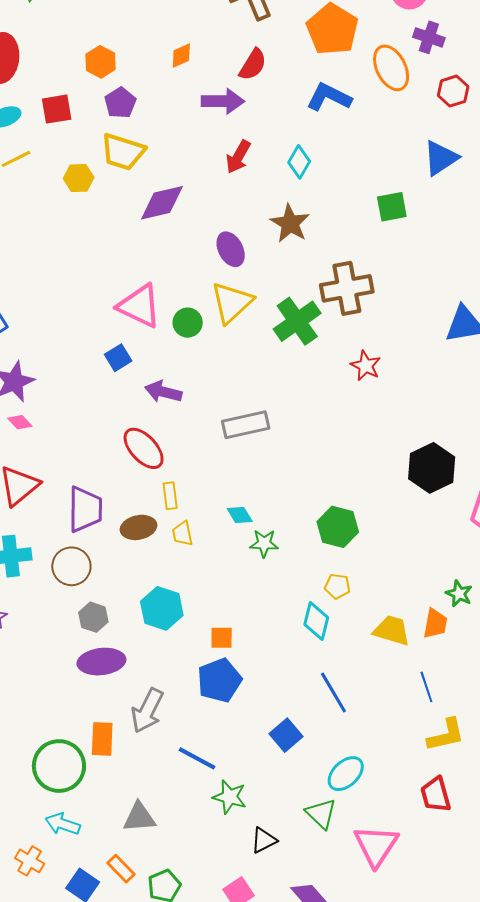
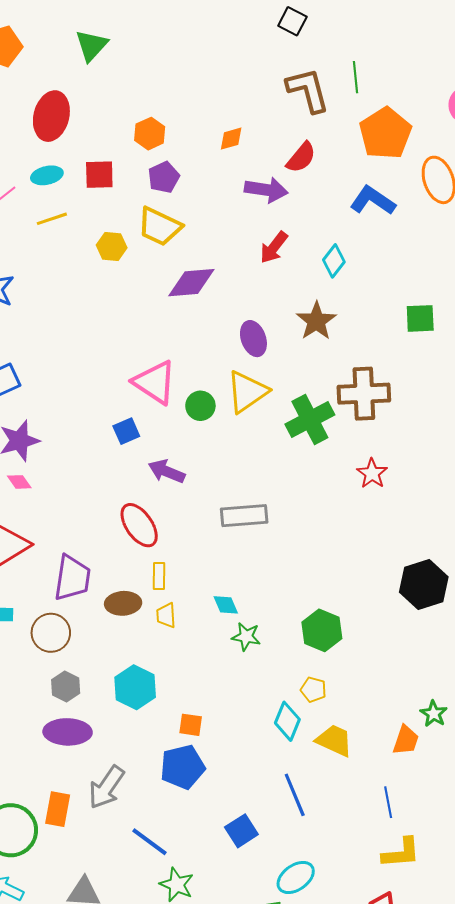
yellow trapezoid: (392, 630) -> (334, 740), moved

